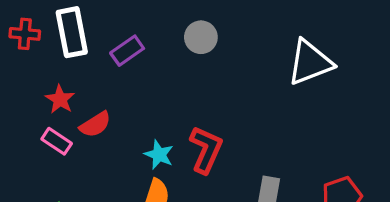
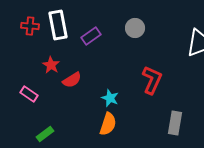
pink rectangle: (57, 141) -> (29, 94), moved
red L-shape: (206, 150) -> (152, 80), moved

